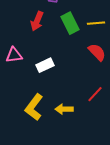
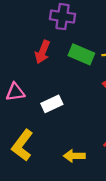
green rectangle: (70, 23) -> (81, 54), turned -40
yellow L-shape: (34, 107) -> (22, 145), moved

